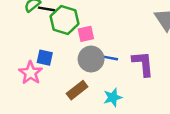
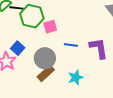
blue square: (45, 58) -> (18, 48), turned 32
gray circle: (91, 59) -> (45, 58), moved

